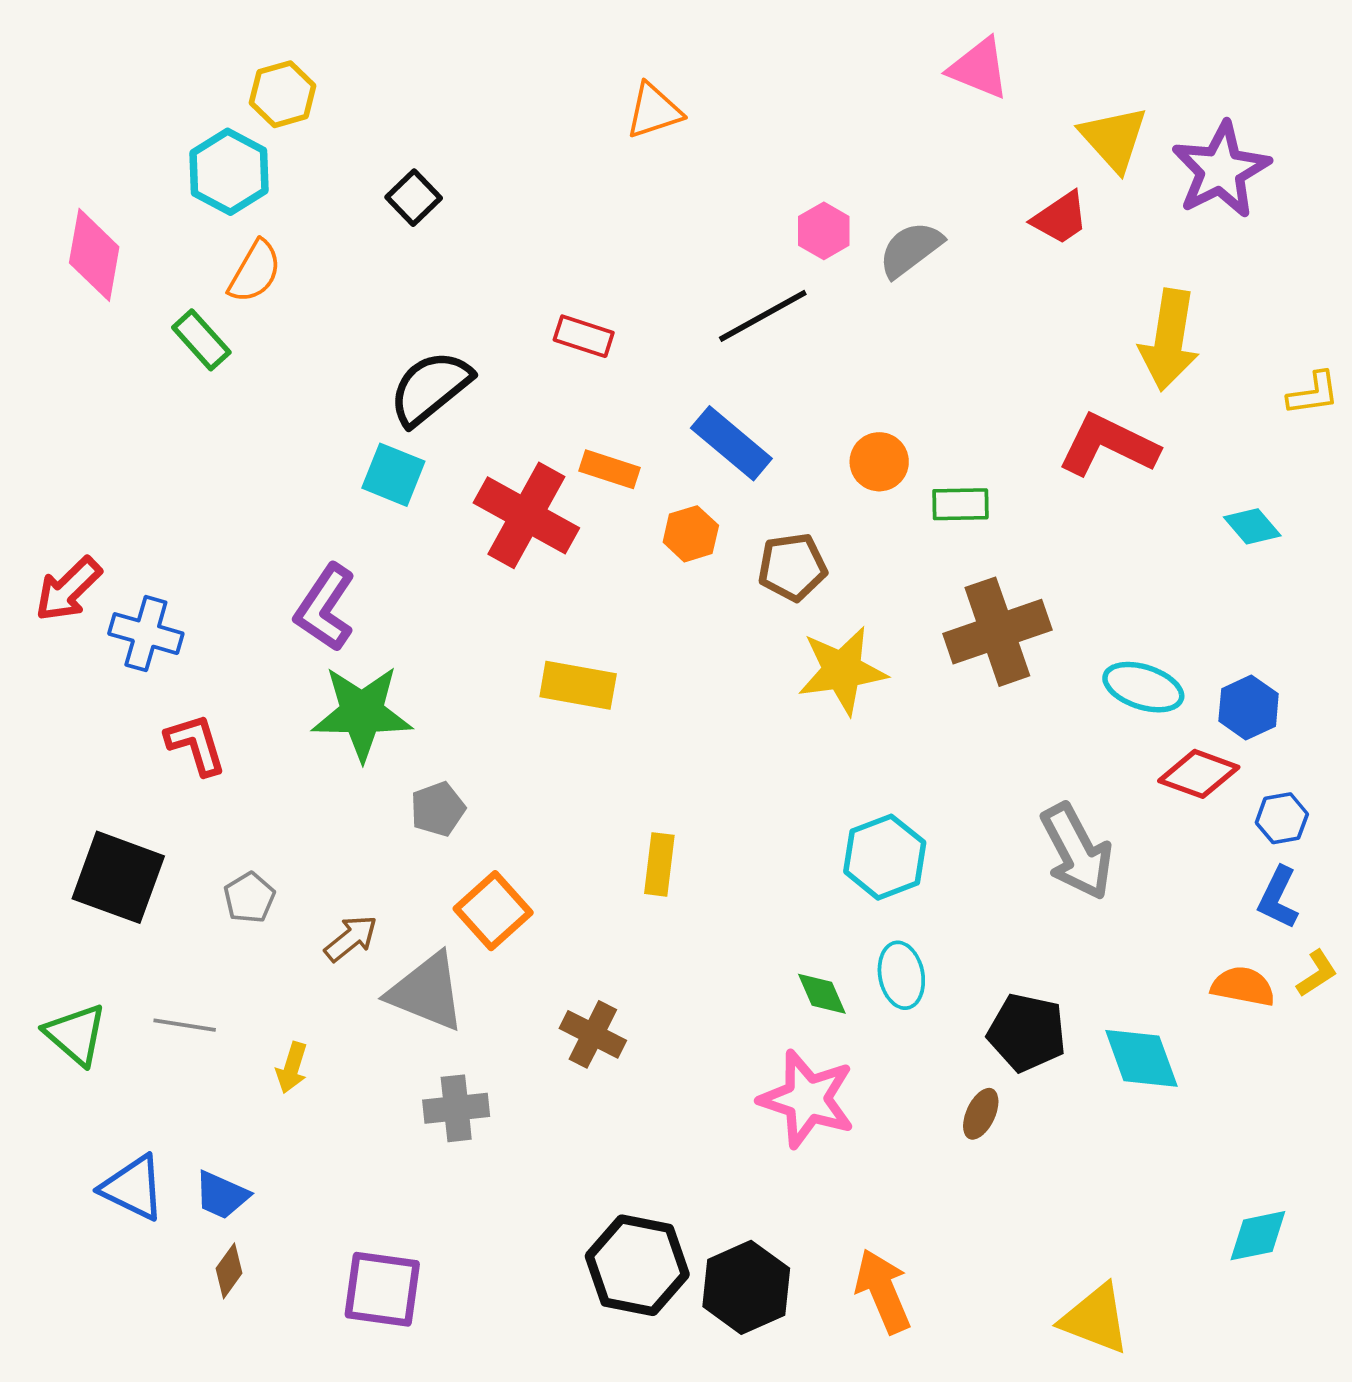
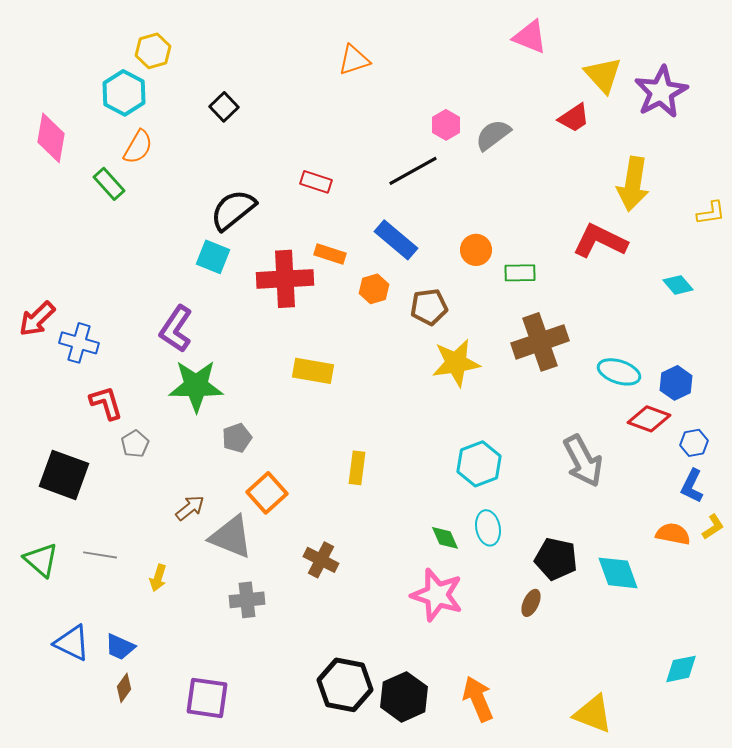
red cross: (526, 515) -> (285, 279), turned -32
gray pentagon: (249, 898) -> (135, 444), moved

